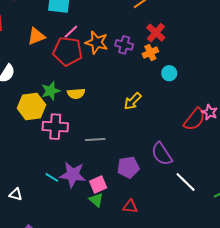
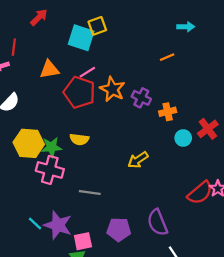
red cross: (156, 33) -> (208, 129), moved
green star: (51, 91) -> (51, 147), moved

